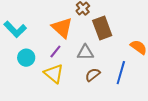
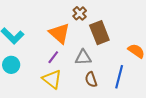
cyan circle: (26, 58) -> (11, 65), moved
brown semicircle: (93, 75) -> (91, 80), turned -70

